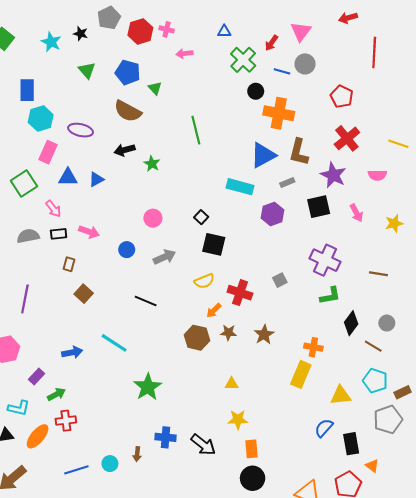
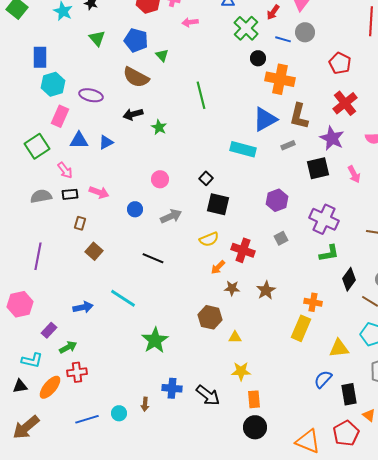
purple hexagon: (272, 214) -> (277, 200), moved
brown hexagon: (197, 338) -> (210, 317), moved

